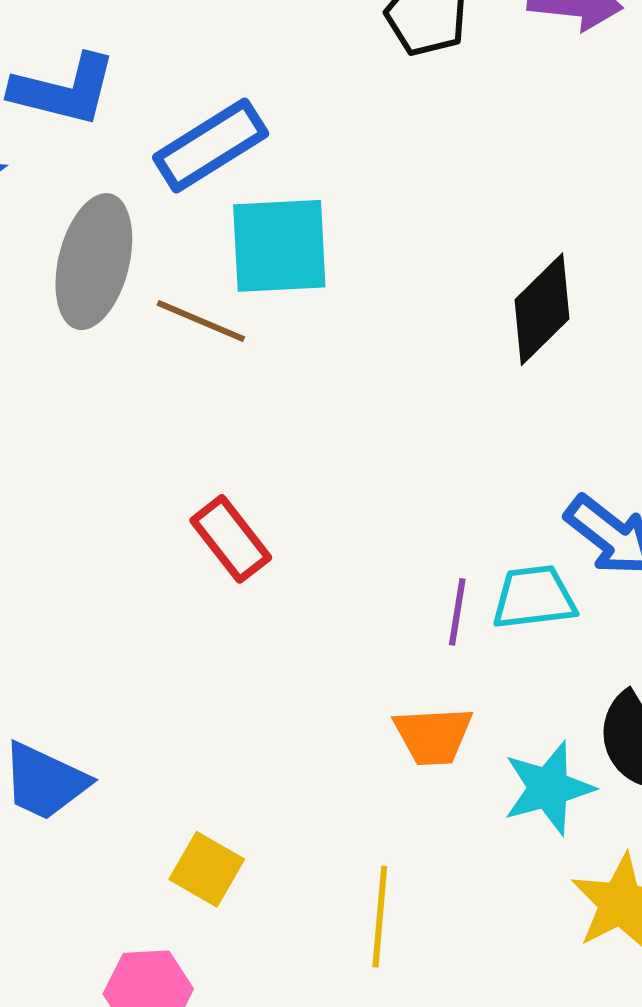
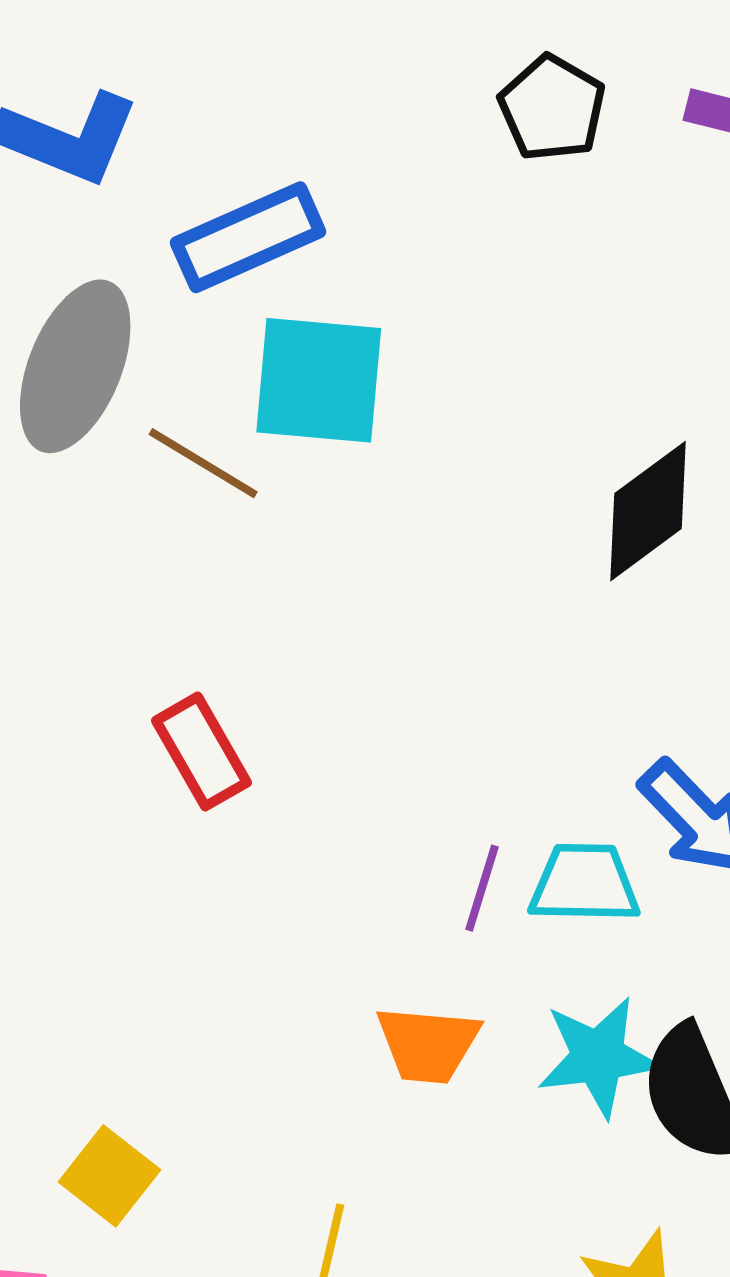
cyan star: (548, 788) -> (598, 1057), moved

